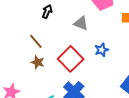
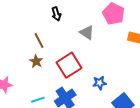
black arrow: (47, 12) -> (56, 14), turned 128
blue star: (102, 50) -> (100, 83), moved

